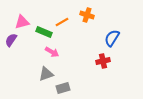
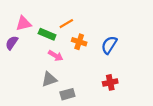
orange cross: (87, 15) -> (79, 42), moved
blue semicircle: (112, 38) -> (109, 45), moved
red cross: (103, 61) -> (110, 82), moved

